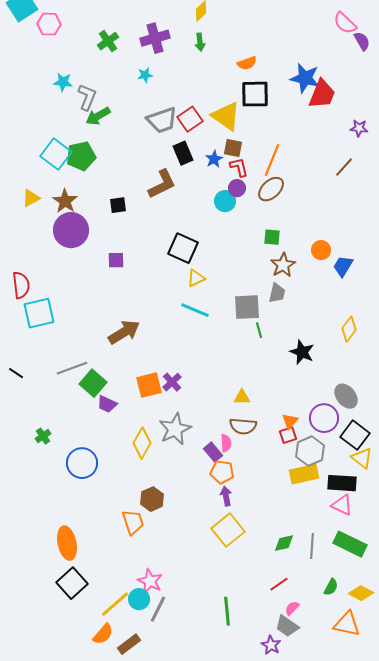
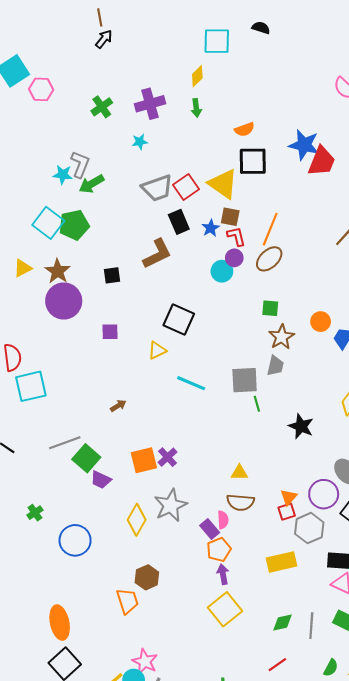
cyan star: (63, 82) -> (63, 175), moved
yellow triangle: (196, 278) -> (157, 350), moved
brown arrow: (124, 332) -> (118, 406), size x0.5
orange pentagon: (222, 472) -> (219, 550), turned -30
yellow rectangle: (304, 474) -> (282, 562), moved

